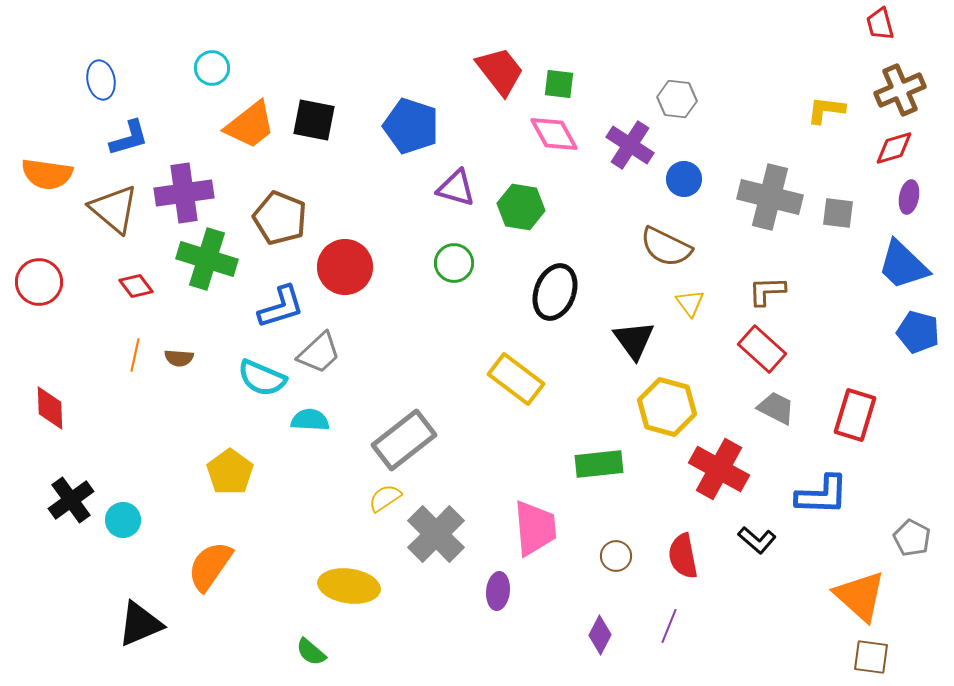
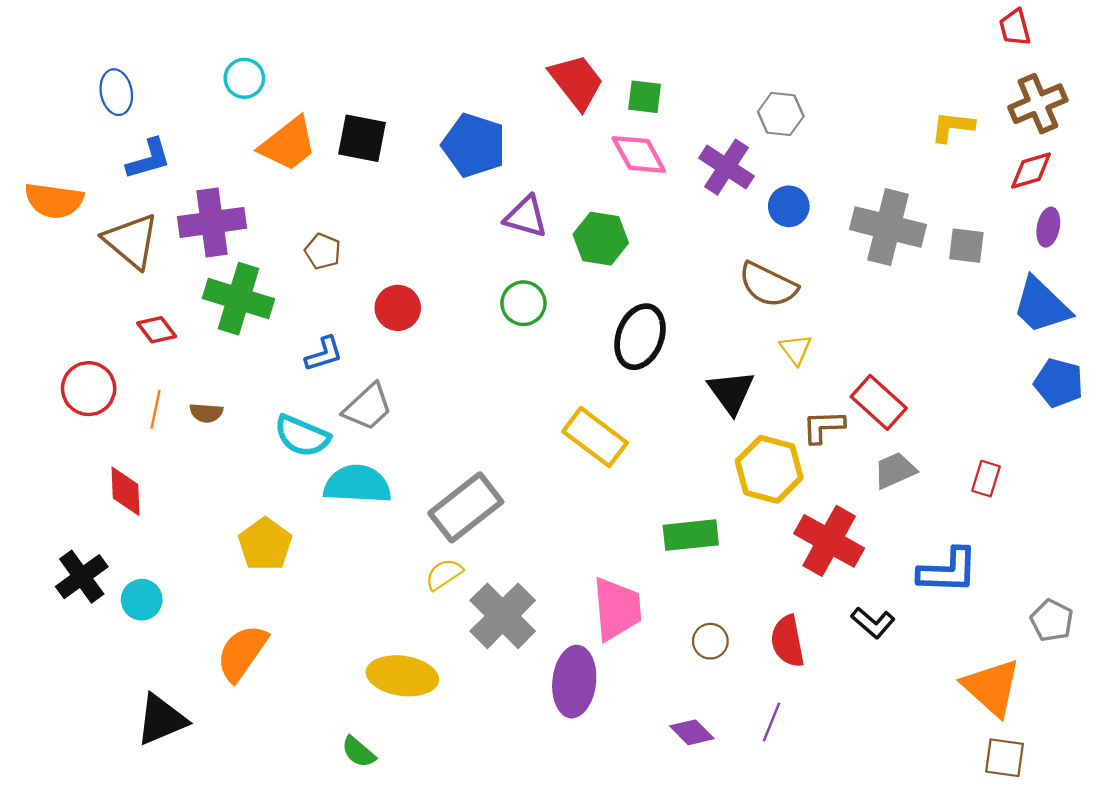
brown pentagon: (280, 218) -> (323, 251), size x0.6
red circle: (345, 267) -> (398, 308), size x0.7
red circle: (39, 282) -> (89, 389), moved
brown L-shape: (767, 291) -> (823, 427), moved
blue L-shape: (281, 307) -> (324, 354), size x0.7
red diamond: (50, 408) -> (126, 491), moved
gray trapezoid: (776, 408) -> (895, 470), turned -51
red rectangle: (855, 415) -> (986, 479), size x0.6
cyan semicircle: (310, 420) -> (357, 484), size x1.5
purple ellipse: (498, 591) -> (574, 682), size x1.6
purple diamond: (600, 635) -> (692, 732), turned -72

